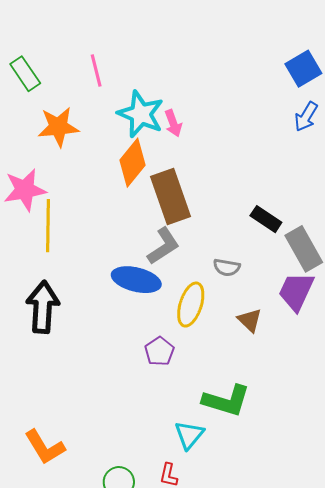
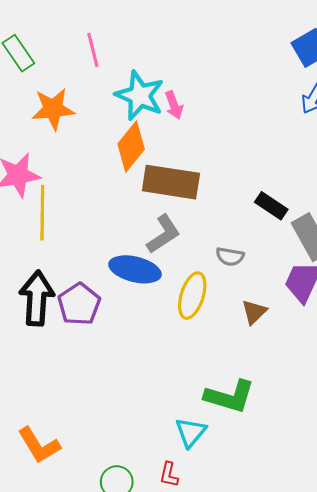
brown rectangle: (170, 197) -> (171, 182), turned -62
brown triangle: (250, 320) -> (254, 312), turned 32
purple pentagon: (159, 351) -> (79, 304), moved, size x1.4

